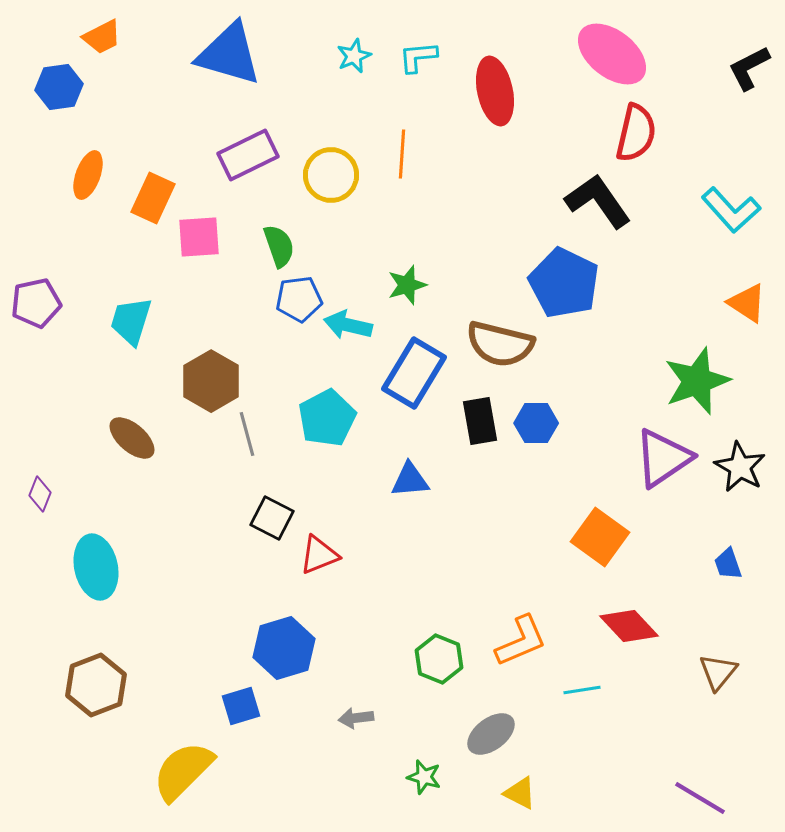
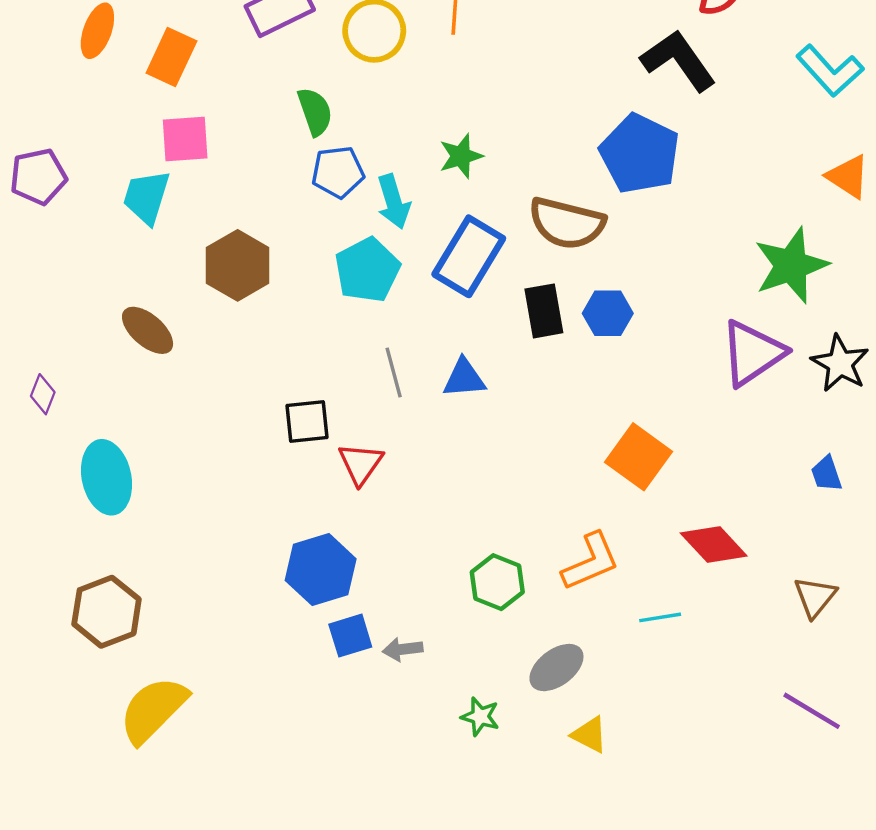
pink square: (199, 237) -> (185, 139), moved
cyan arrow: (348, 325) -> (394, 202), turned -120
cyan pentagon: (327, 418) -> (367, 270), moved
gray line: (247, 434) -> (394, 372), moved
black square: (272, 518) -> (307, 421), turned -33
orange square: (600, 537) -> (638, 457), moved
red triangle: (319, 555) -> (361, 464), turned -33
blue square: (241, 706) -> (350, 636), moved
yellow semicircle: (183, 771) -> (153, 710), moved
purple line: (700, 798) -> (812, 711), moved

